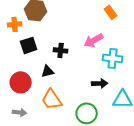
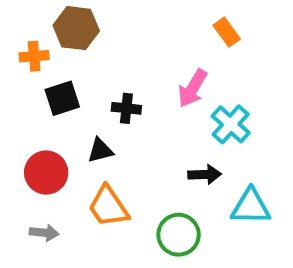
pink arrow: (94, 40) -> (193, 88), turned -30
cyan cross: (113, 58) -> (231, 124), turned 36

